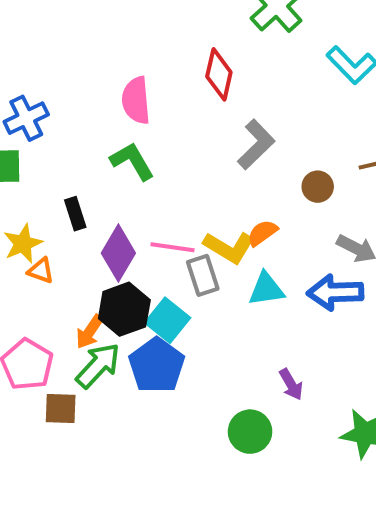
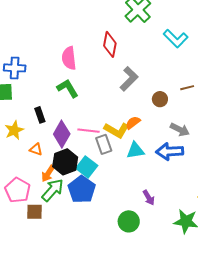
blue cross: (26, 118) -> (15, 68), turned 30
orange triangle: (41, 271) -> (36, 149), moved

